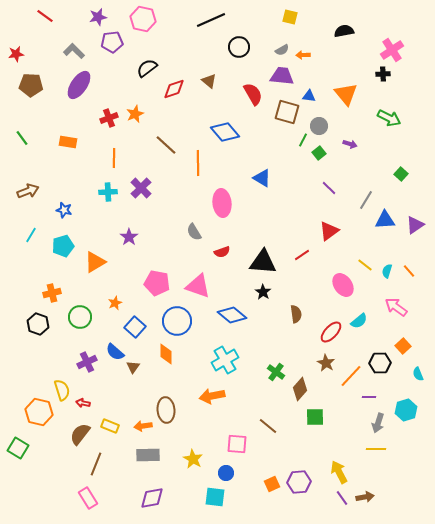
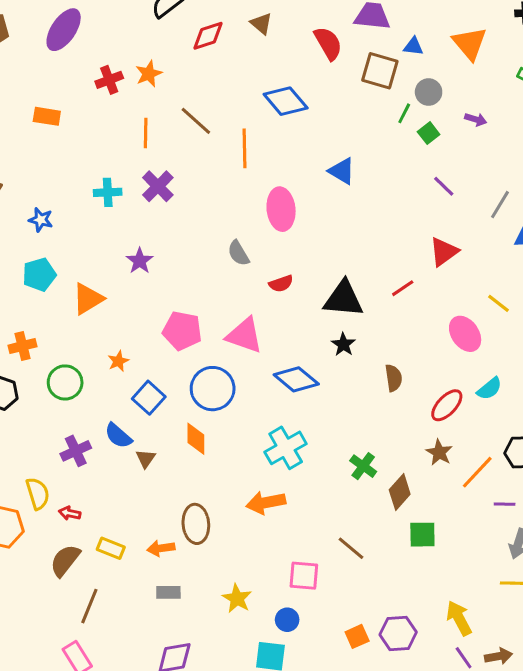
orange line: (114, 158) -> (146, 133), moved
gray rectangle: (148, 455) -> (168, 592), size x0.7

